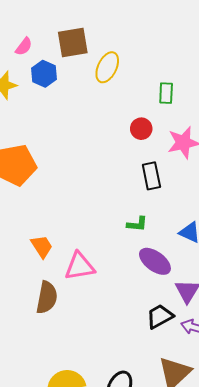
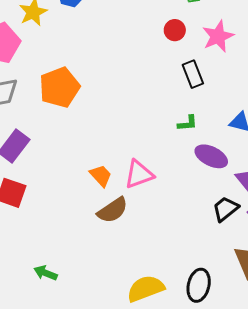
orange trapezoid: (42, 246) -> (101, 176), moved
brown semicircle: (47, 297) -> (113, 210), turned 56

